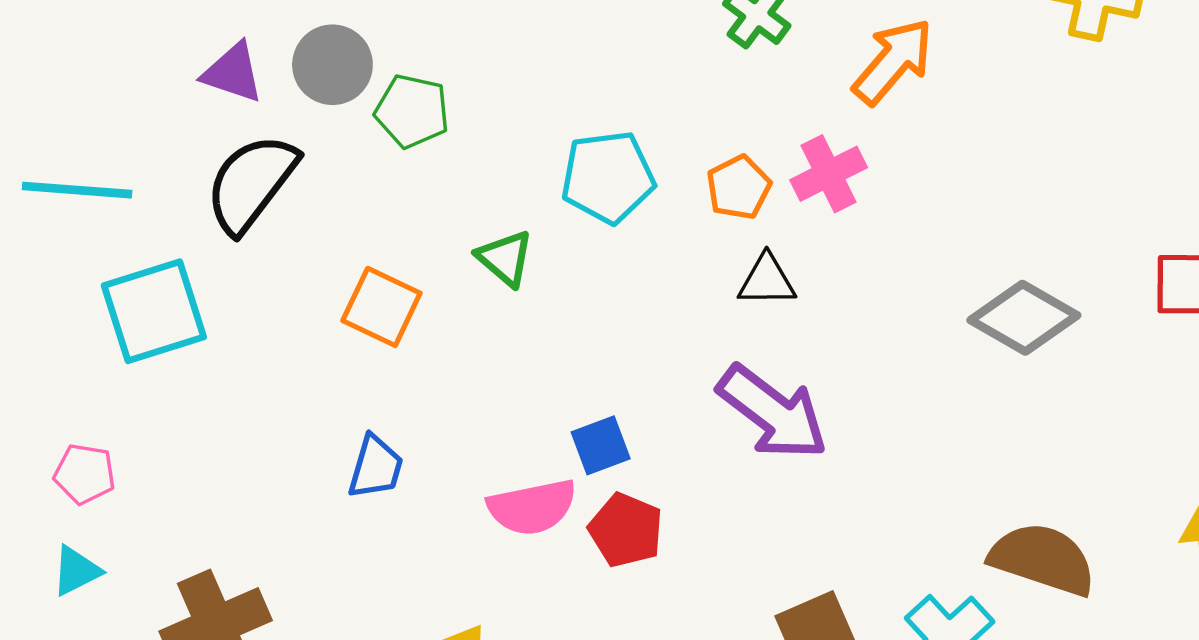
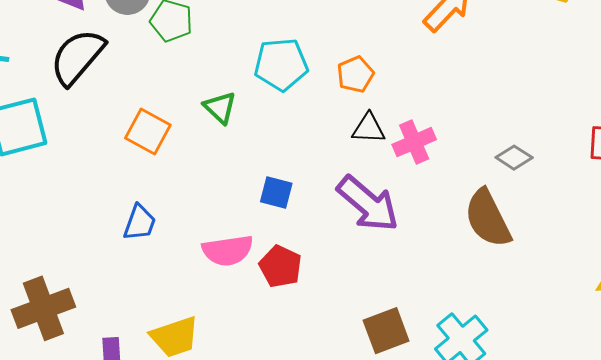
pink cross: (829, 174) -> (414, 142), moved
gray diamond: (1024, 318) -> (514, 158), size x0.6
blue square: (601, 445) -> (276, 192), moved, turned 32
brown semicircle: (1043, 559) -> (488, 218), moved, turned -138

